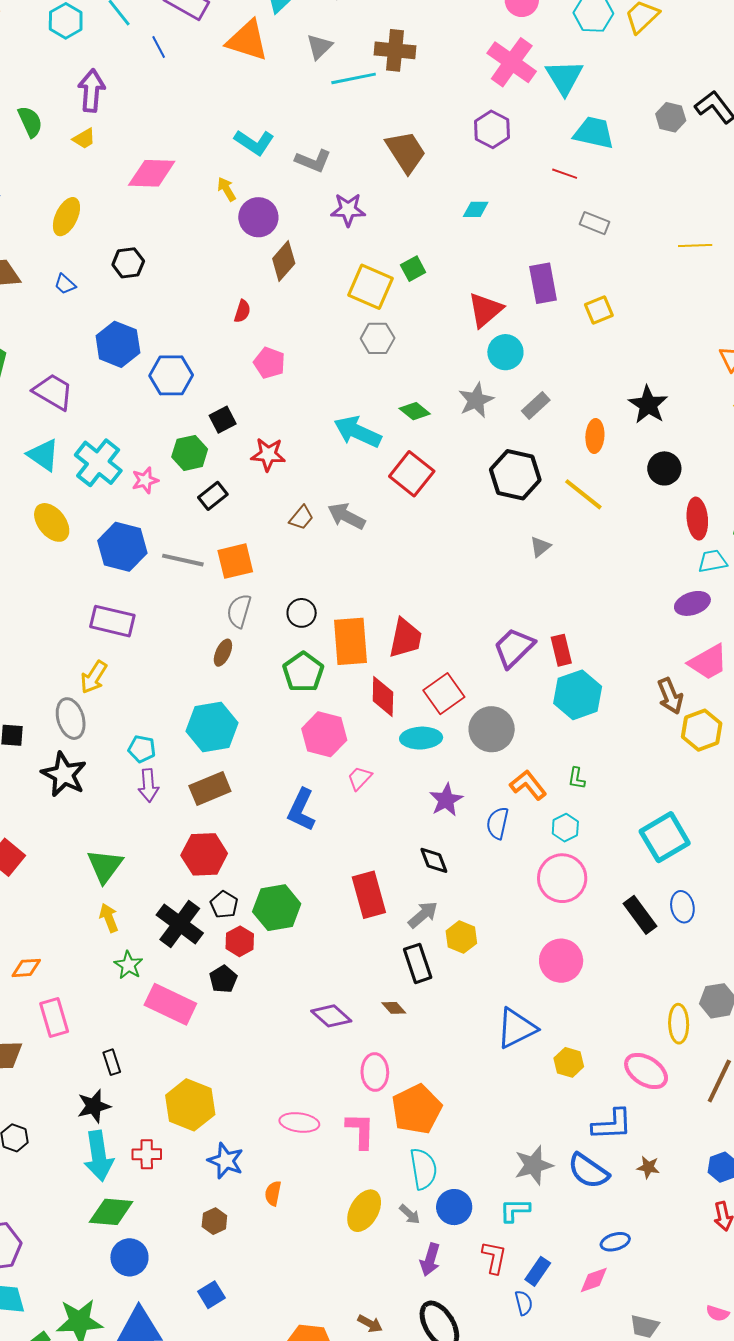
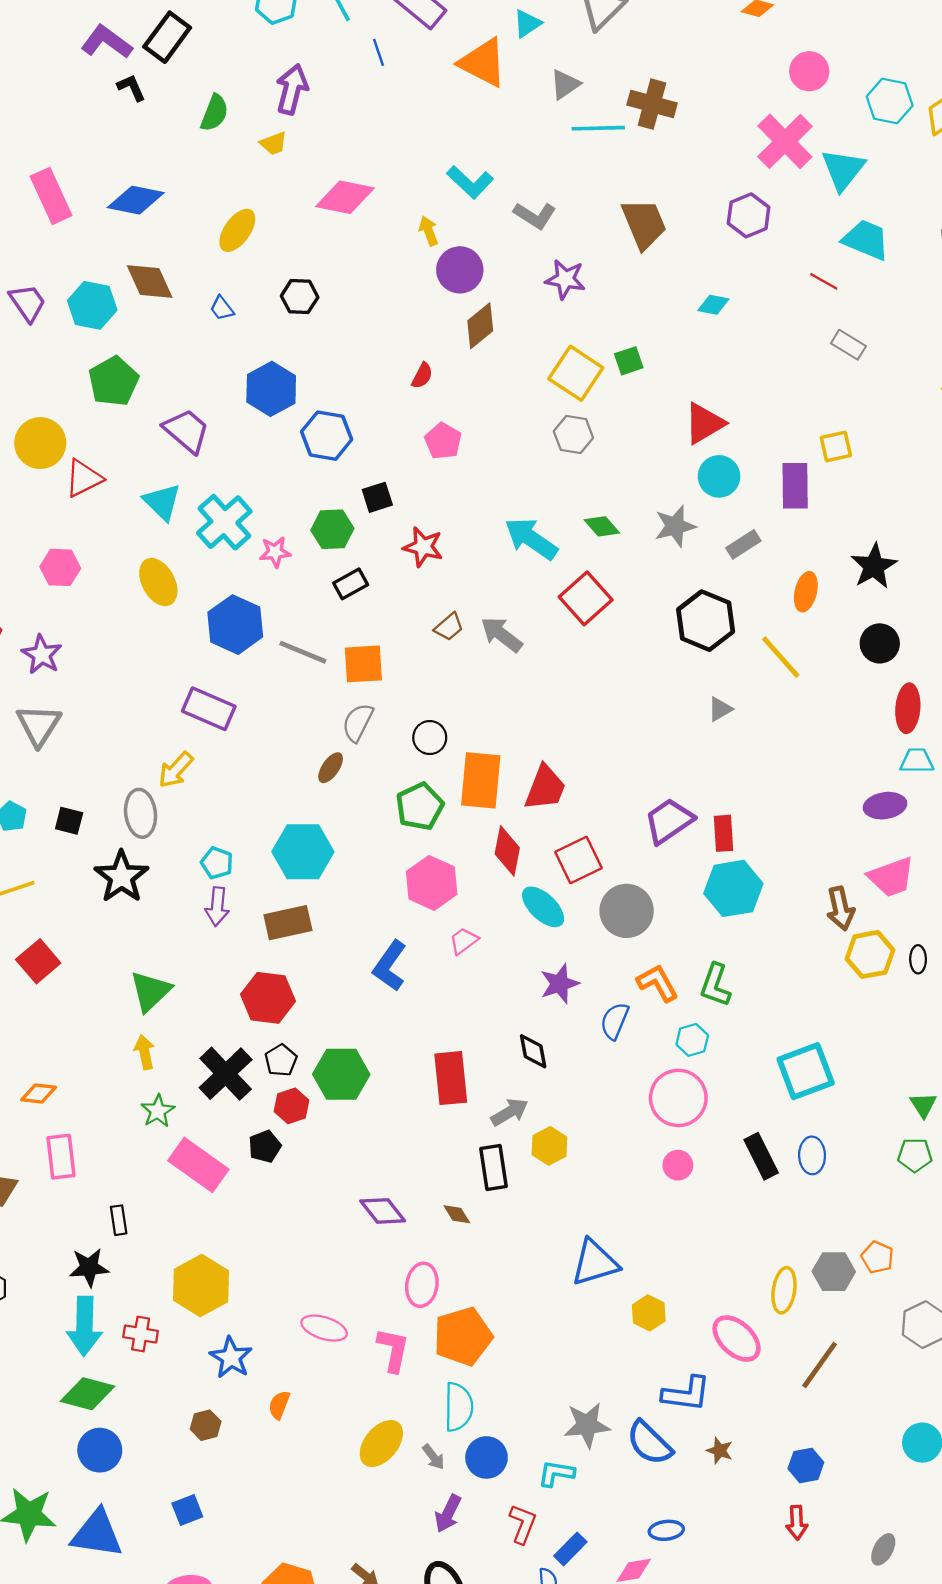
green semicircle: (30, 122) -> (214, 113), turned 36
purple rectangle: (543, 283) -> (795, 486), moved
cyan ellipse: (421, 738) -> (543, 907), turned 36
green L-shape: (577, 778) -> (715, 985), size x1.6
pink circle: (561, 961) -> (678, 1165), moved, size x0.6

